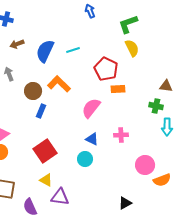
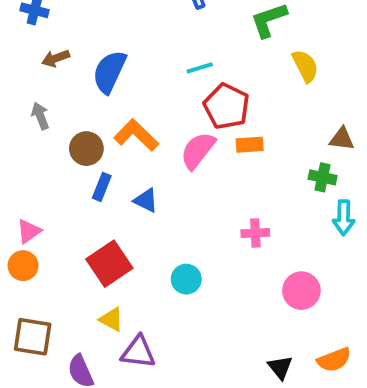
yellow semicircle: (132, 48) -> (305, 66), moved
cyan line: (73, 50) -> (200, 68), moved
pink semicircle: (91, 108) -> (198, 150), moved
blue triangle: (92, 139) -> (146, 200), moved
orange semicircle: (162, 180) -> (334, 360), moved
black triangle: (125, 203) -> (280, 367), moved, turned -40

